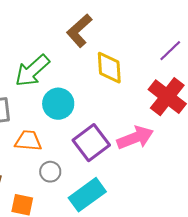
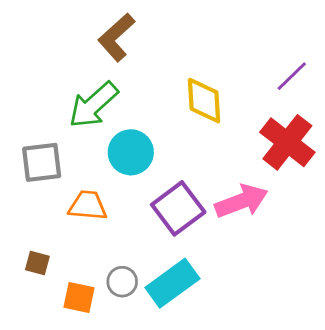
brown L-shape: (79, 31) -> (116, 37), moved
gray circle: (50, 172) -> (122, 282), moved

